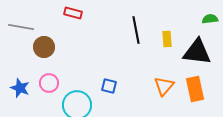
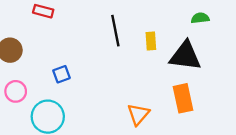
blue square: (109, 86) -> (62, 74), moved, turned -35
orange triangle: (164, 86) -> (138, 114), moved

